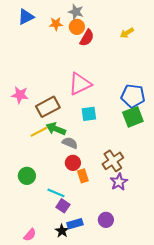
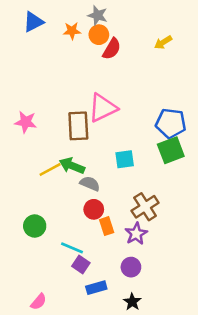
brown rectangle: (48, 107) -> (78, 126), moved, turned -65
cyan square: (89, 114) -> (125, 159), moved
purple star: (119, 182) -> (136, 234), moved
purple circle: (106, 220) -> (131, 267), moved
black star: (62, 231) -> (132, 302), moved

